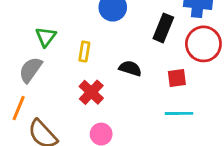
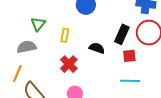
black rectangle: (163, 28) -> (122, 34), moved
gray semicircle: (30, 70) -> (27, 47), turned 42

